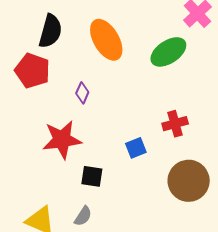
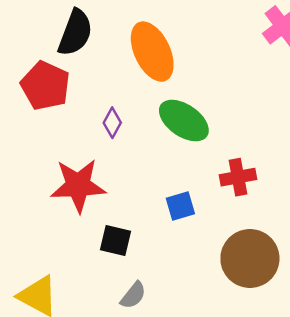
green ellipse: (168, 52) -> (184, 121), moved, turned 63
gray semicircle: (83, 216) -> (133, 295), moved

